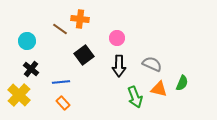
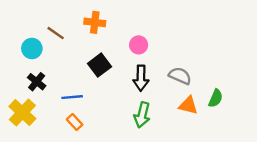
brown line: (60, 29) -> (56, 33), moved
green arrow: (135, 97) -> (142, 115), moved, turned 35

